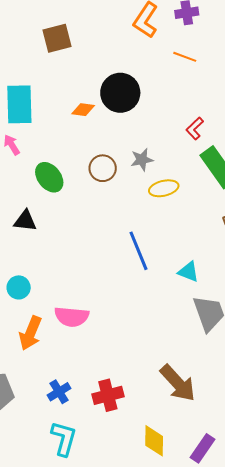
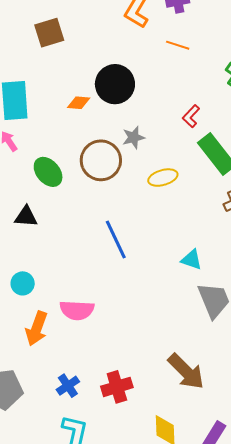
gray star: (142, 160) -> (133, 137), moved
brown circle: (103, 168) -> (101, 160), size x1.5
blue line: (138, 251) -> (116, 240), moved

